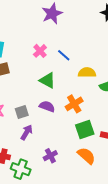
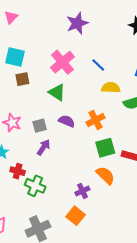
pink cross: (40, 51) -> (62, 62), size x1.6
blue line: (64, 55) -> (98, 65), moved
green triangle: (47, 80) -> (57, 92), moved
purple cross: (50, 156) -> (82, 191), moved

